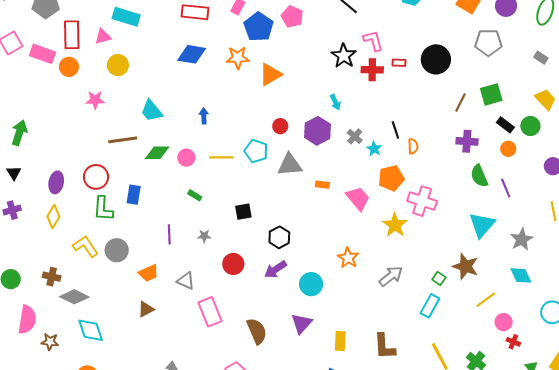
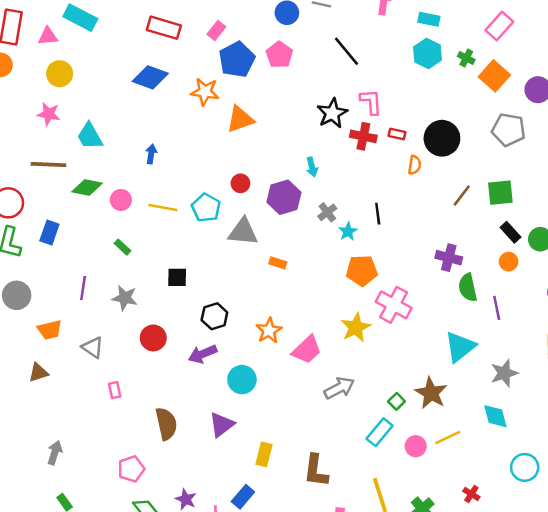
pink star: (95, 100) -> (49, 114), moved
purple cross: (467, 141) -> (449, 258), moved
orange semicircle: (413, 146) -> (415, 165), moved
pink trapezoid: (358, 198) -> (307, 350), moved, turned 76
gray star: (204, 236) -> (125, 298), size x1.5
orange star: (348, 258) -> (269, 331), moved
pink rectangle: (210, 312) -> (115, 390), size x0.5
pink circle: (504, 322) -> (416, 446), moved

